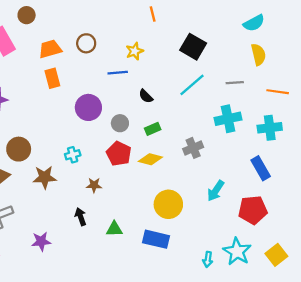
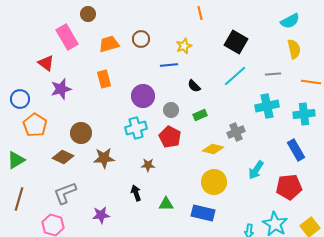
orange rectangle: (52, 78) -> (104, 79), moved
cyan cross: (73, 155) -> (136, 128), moved, size x1.5
yellow diamond: (150, 159) -> (213, 149), moved

